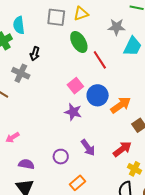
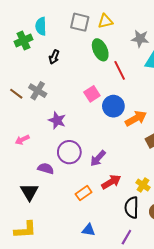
gray cross: (21, 73) -> (38, 91), moved
purple star: (73, 112) -> (57, 120), moved
purple arrow: (88, 148) -> (98, 158), turned 72
red arrow: (122, 149) -> (111, 182), moved
purple circle: (61, 157) -> (69, 152), moved, size x1.5
purple semicircle: (26, 164) -> (46, 168), moved

